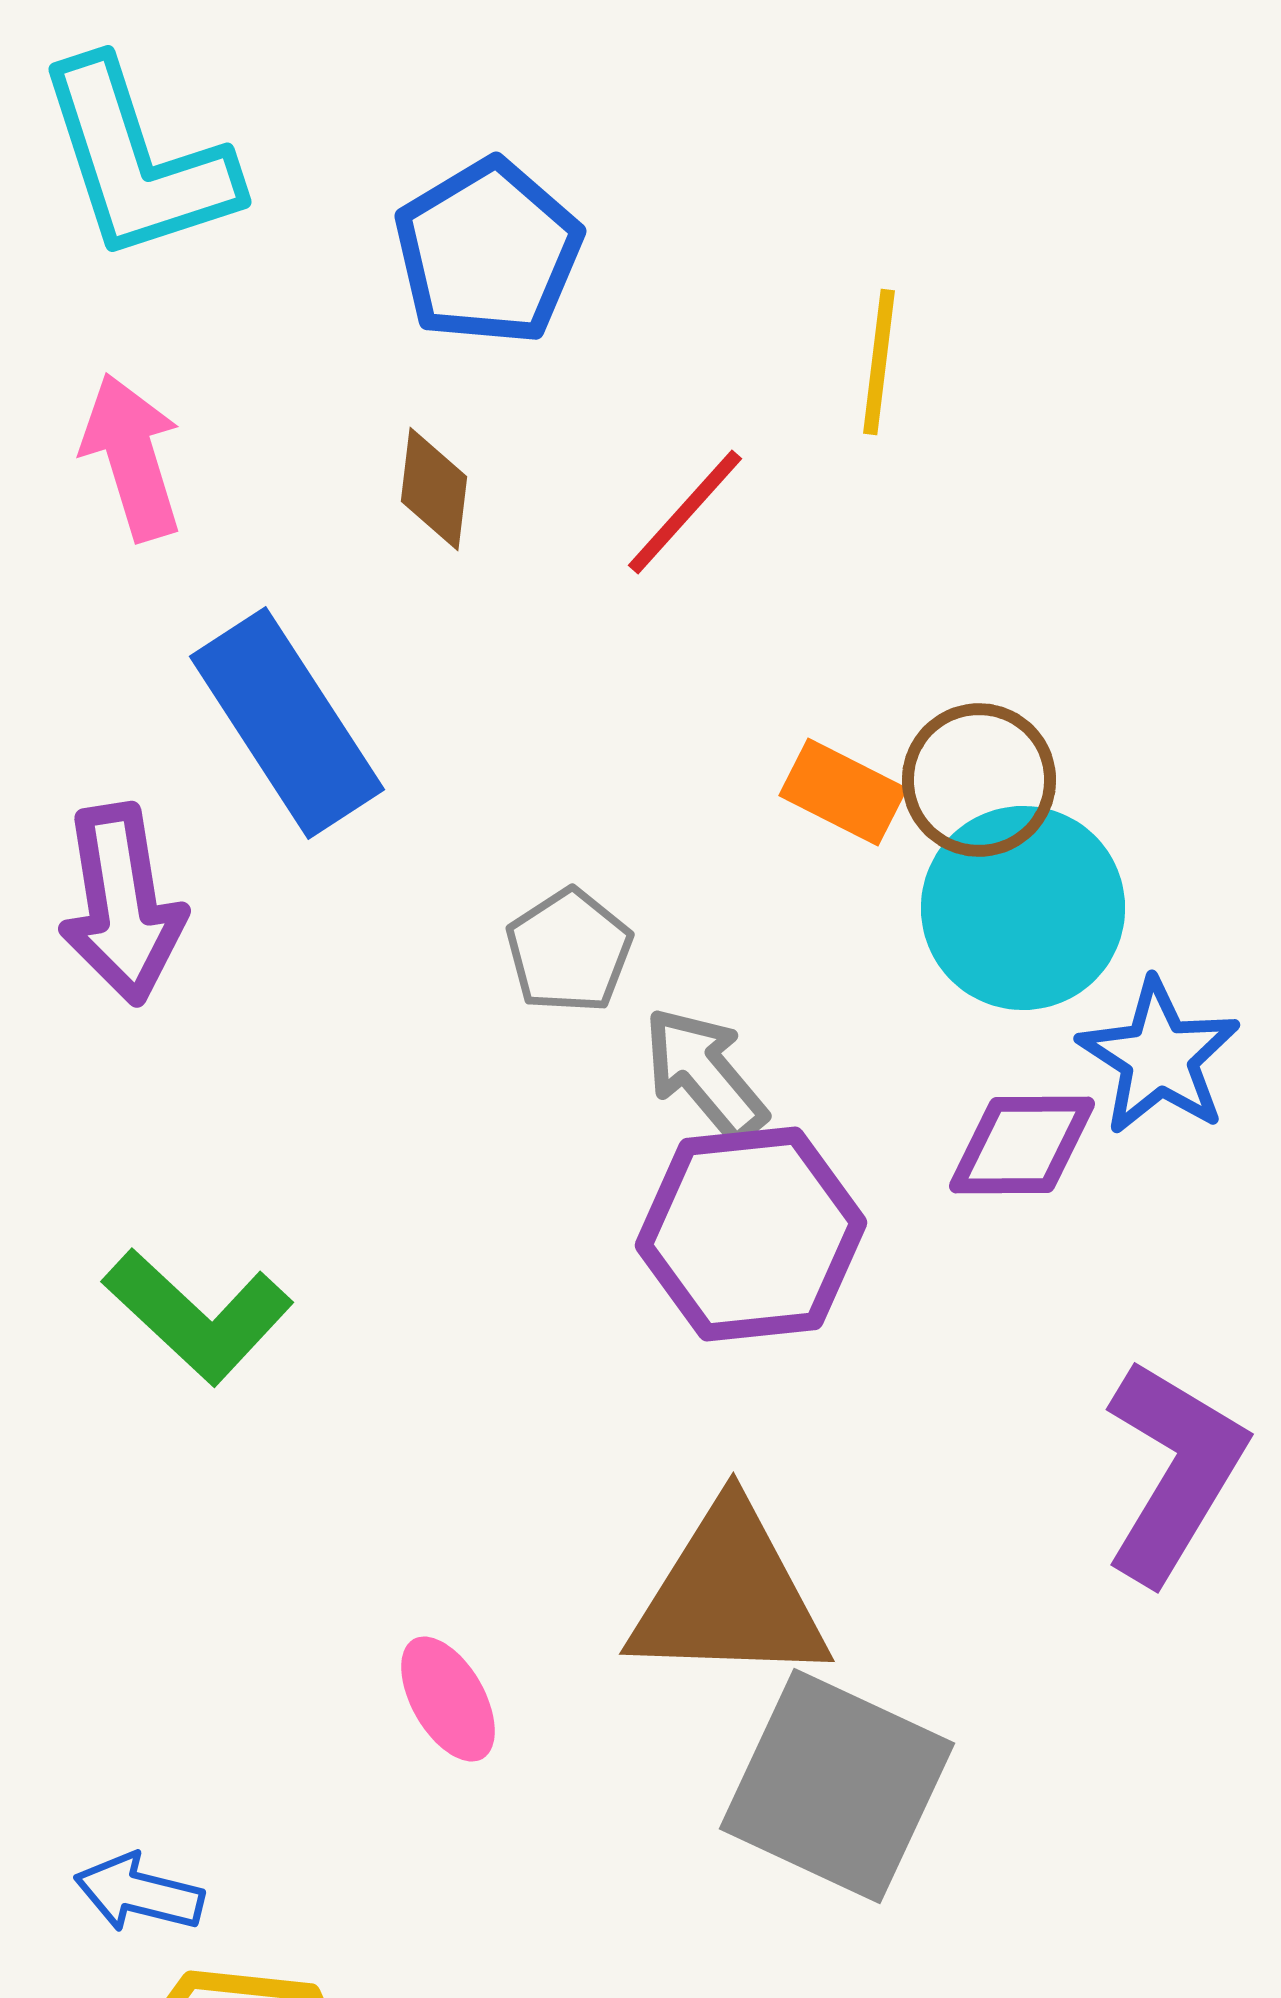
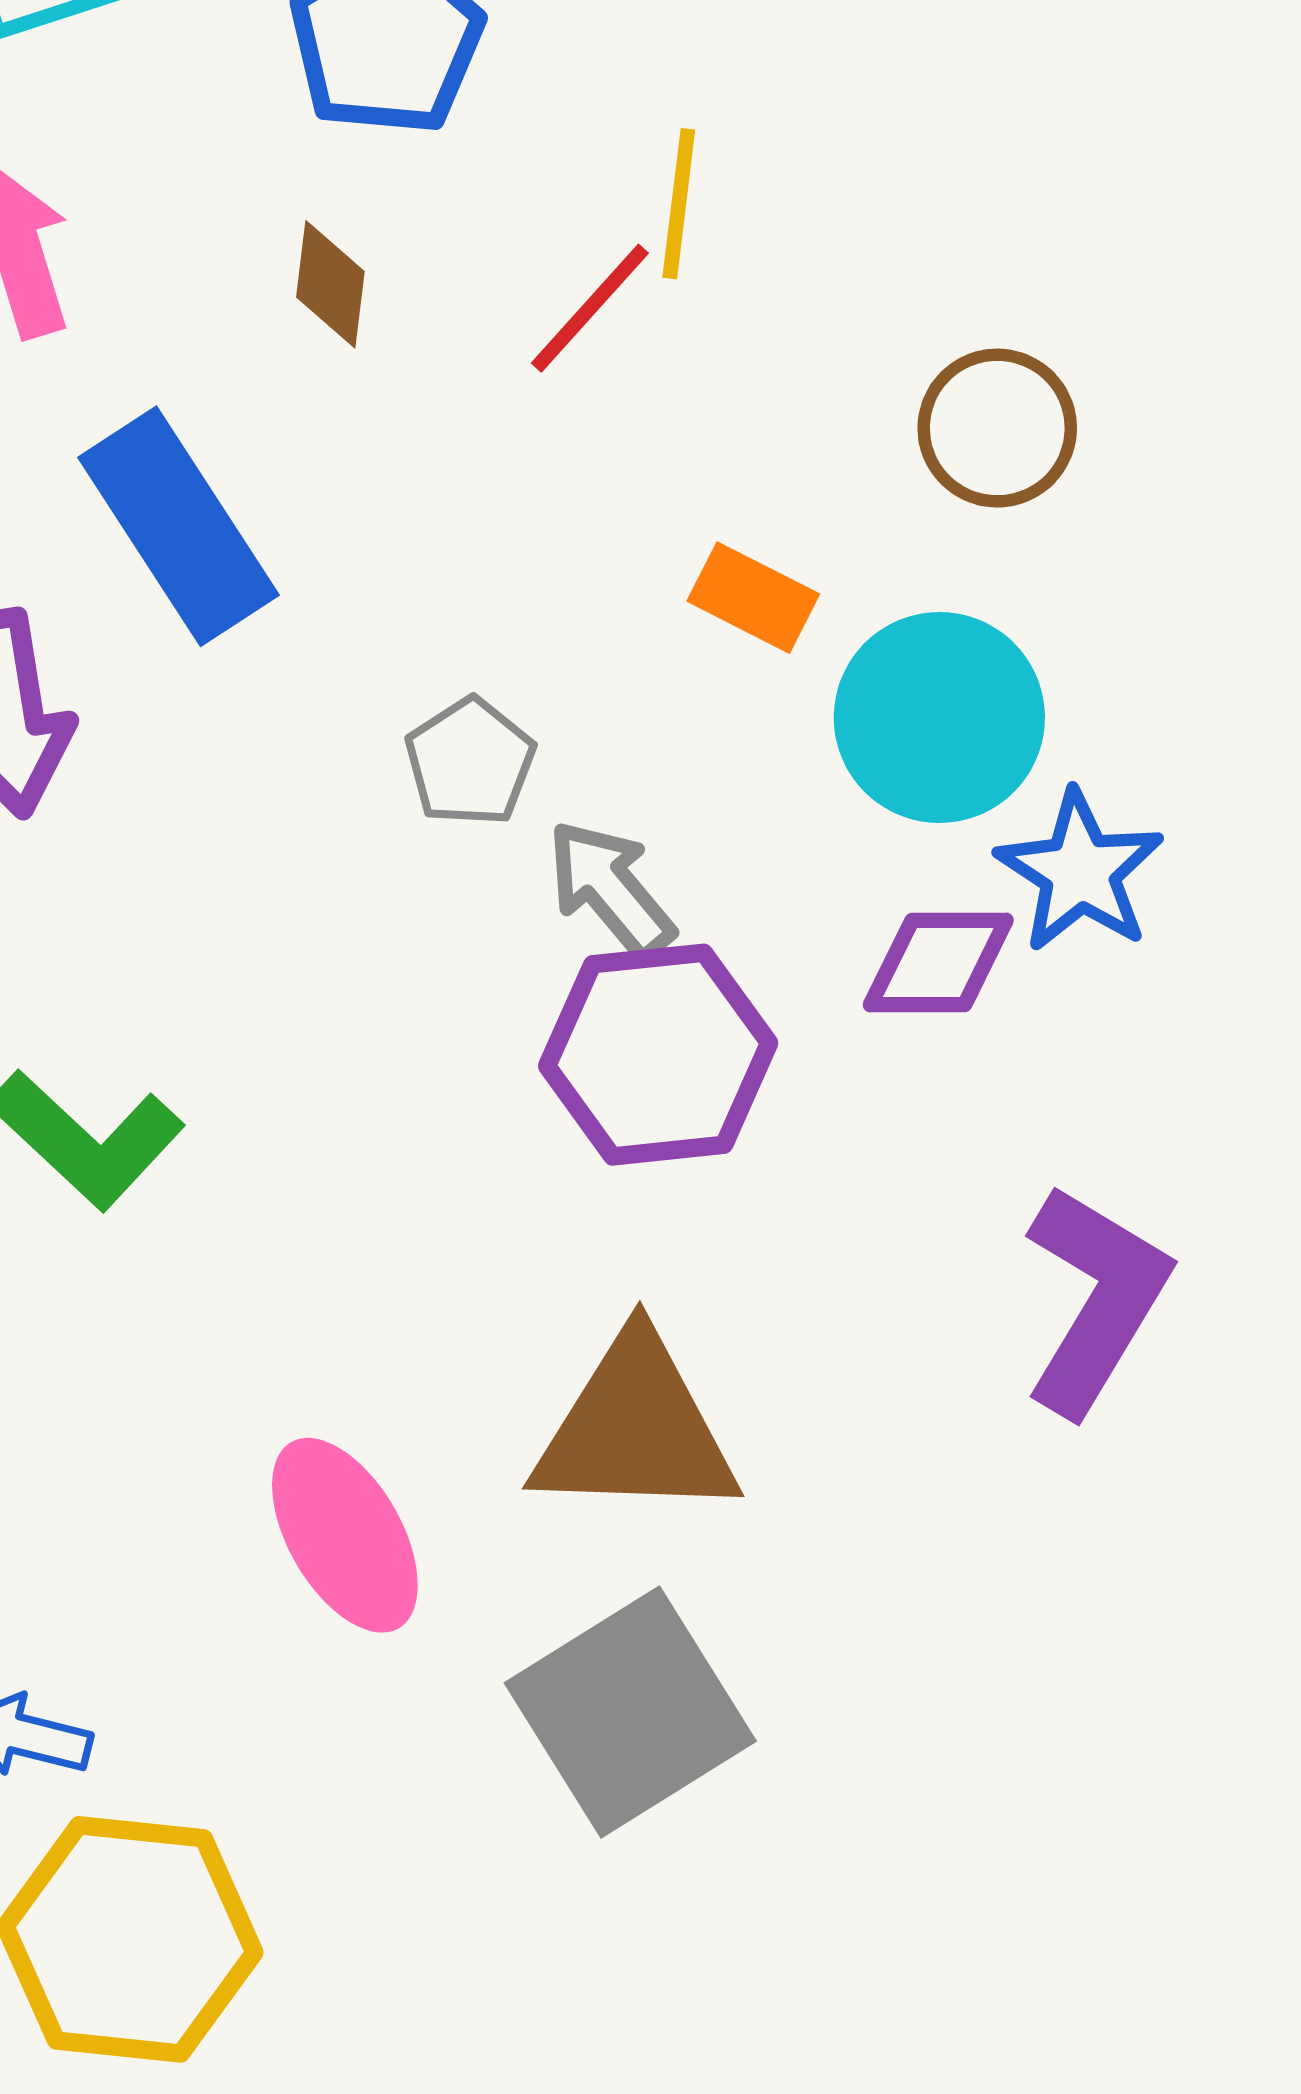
yellow line: (879, 362) -> (679, 204), moved
brown circle: (979, 780) -> (997, 428), moved
pink ellipse: (448, 1699) -> (345, 1535), size x1.5
gray square: (837, 1786) -> (630, 1712), moved, turned 33

